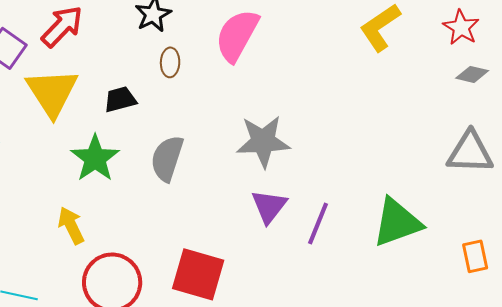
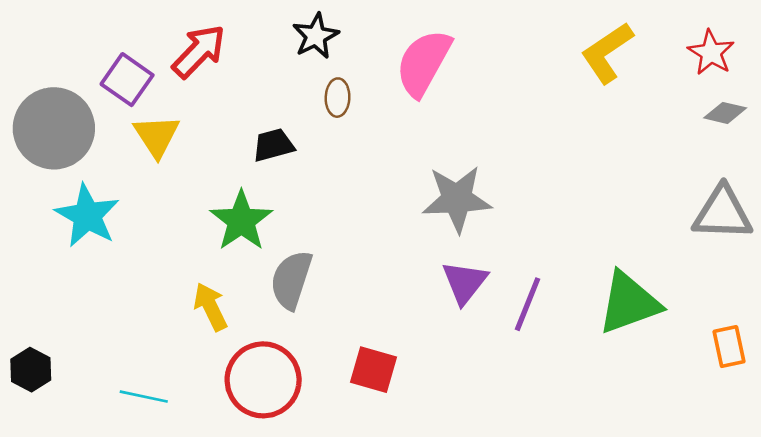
yellow triangle: (52, 92) -> (157, 136), moved, size x0.7
gray semicircle: (167, 158) -> (291, 280), moved
red square: (198, 274) -> (373, 370), size x0.7

